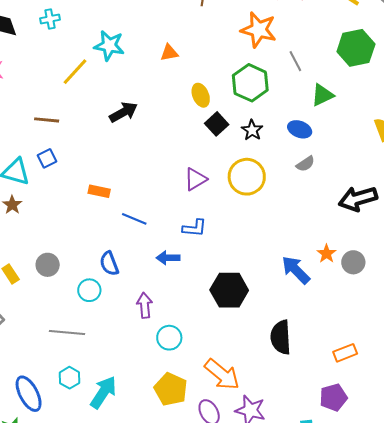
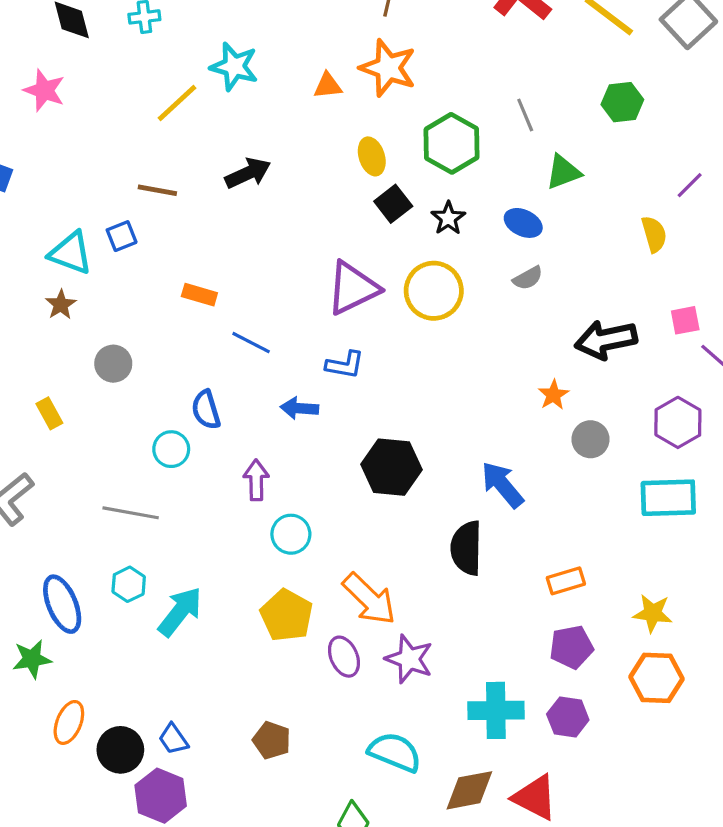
orange star: (259, 30) -> (388, 68), moved
green hexagon: (356, 48) -> (622, 102), size x0.7
brown line: (47, 120) -> (157, 190), moved
purple triangle: (195, 179) -> (353, 288), size x1.5
orange star: (327, 254) -> (553, 395), moved
gray circle: (48, 265) -> (113, 364), moved
blue arrow: (296, 270) -> (502, 485), moved
purple pentagon: (333, 397) -> (571, 647), moved

